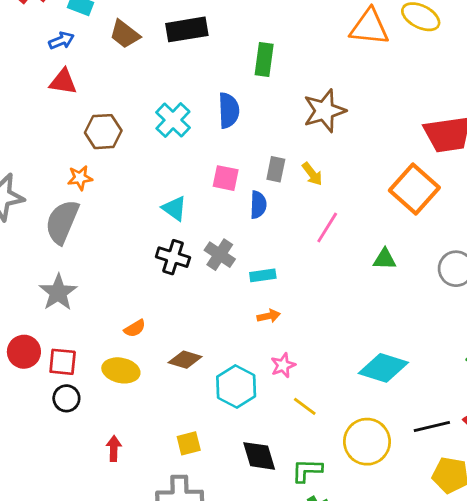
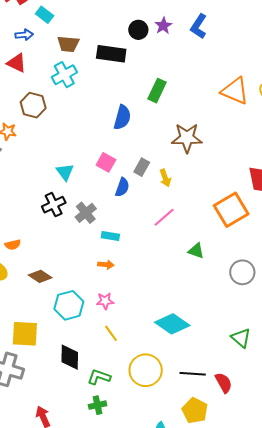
brown trapezoid: (125, 34) -> (68, 44), turned -50
cyan cross: (173, 120) -> (64, 75), moved
black cross: (173, 257) -> (54, 205), turned 30
yellow square: (189, 443) -> (25, 334), size x1.6

